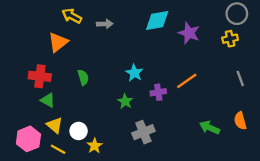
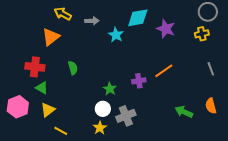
cyan star: (134, 73) -> (116, 35), moved
yellow triangle: (55, 125) -> (48, 110), turned 42
white circle: (79, 131) -> (103, 109), moved
pink hexagon: (28, 139) -> (18, 107), moved
yellow star: (95, 146) -> (100, 128), moved
yellow line: (58, 149) -> (61, 131), moved

